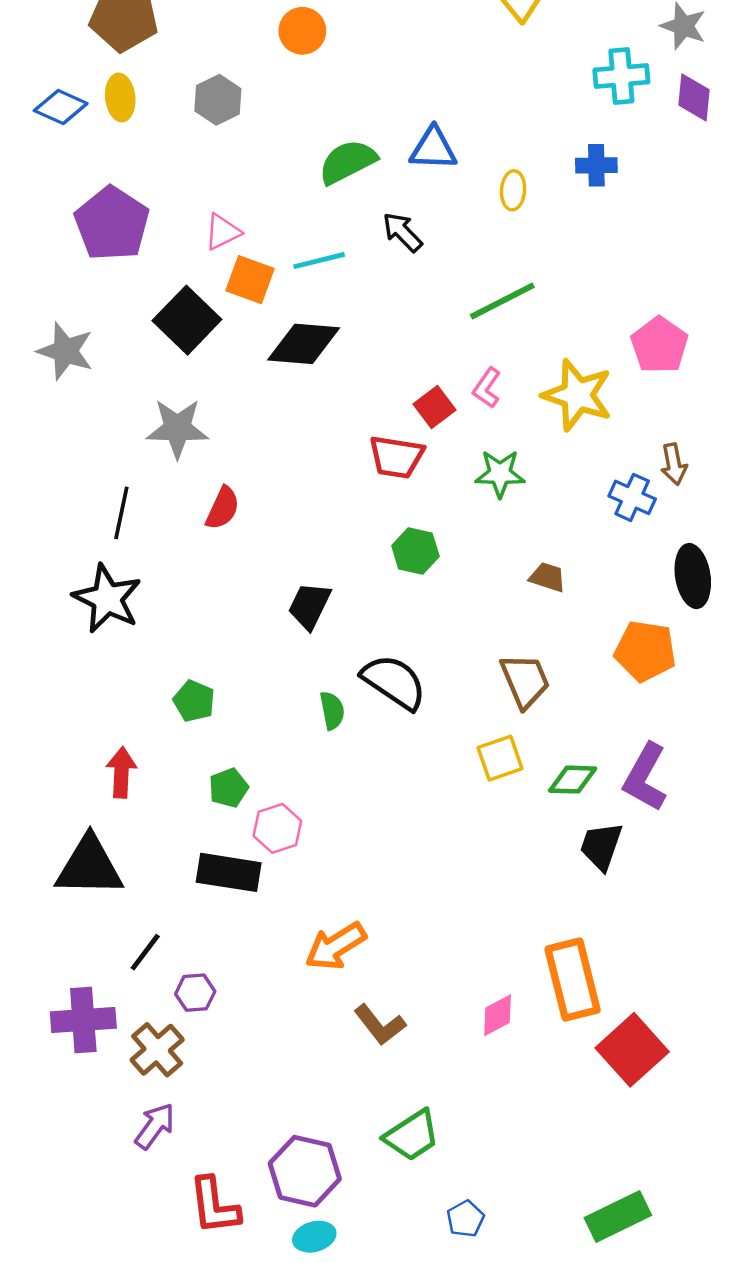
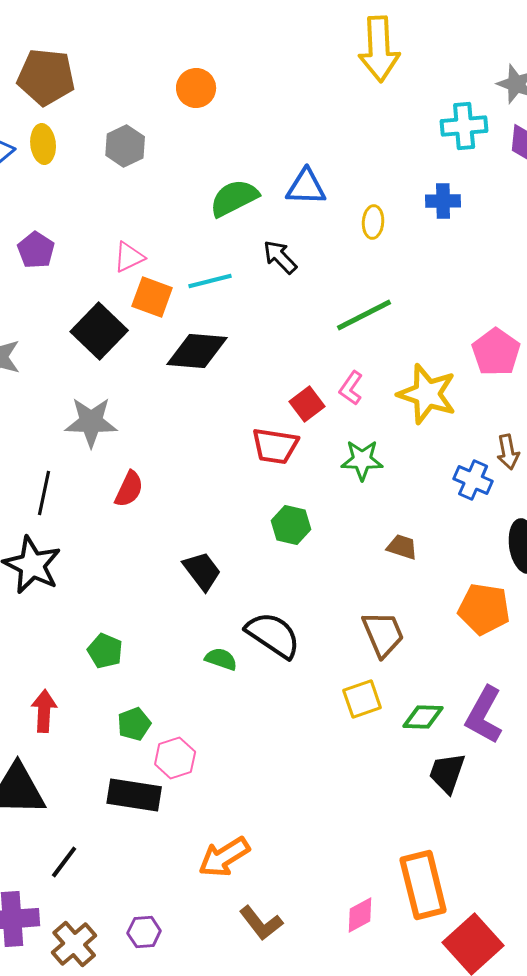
purple pentagon: (112, 224) -> (36, 250), size x0.6
black trapezoid: (310, 606) -> (202, 571), turned 117
green semicircle: (332, 711) -> (221, 659), turned -60
purple hexagon: (195, 993) -> (144, 932), moved

